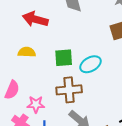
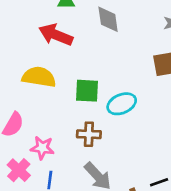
yellow semicircle: (27, 52) -> (39, 77), size x1.4
brown cross: (69, 90) -> (89, 134), size x0.7

